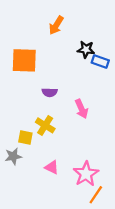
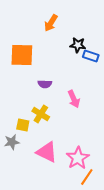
pink triangle: (52, 167) -> (47, 152), size x1.6

